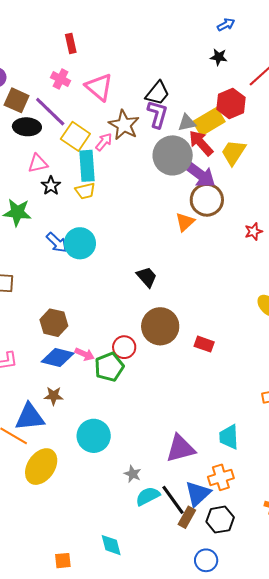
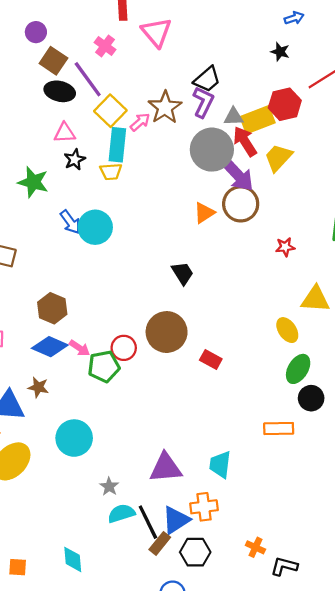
pink triangle: (99, 87) -> (156, 32), moved
orange triangle: (185, 222) -> (204, 213), moved
black trapezoid: (147, 277) -> (183, 273), moved

